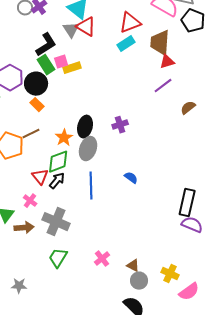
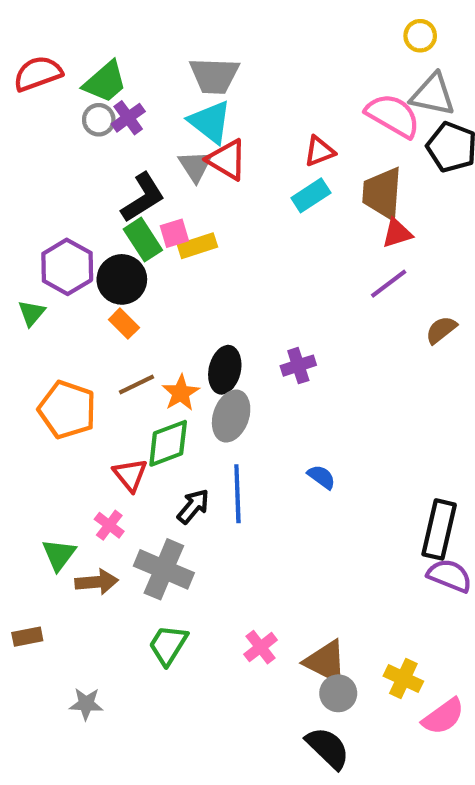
red triangle: (130, 23) -> (319, 151), size x0.7
brown line: (31, 134) -> (137, 384), moved
black arrow: (57, 181) -> (193, 506), moved
brown triangle: (133, 266) -> (326, 662), size x1.6

